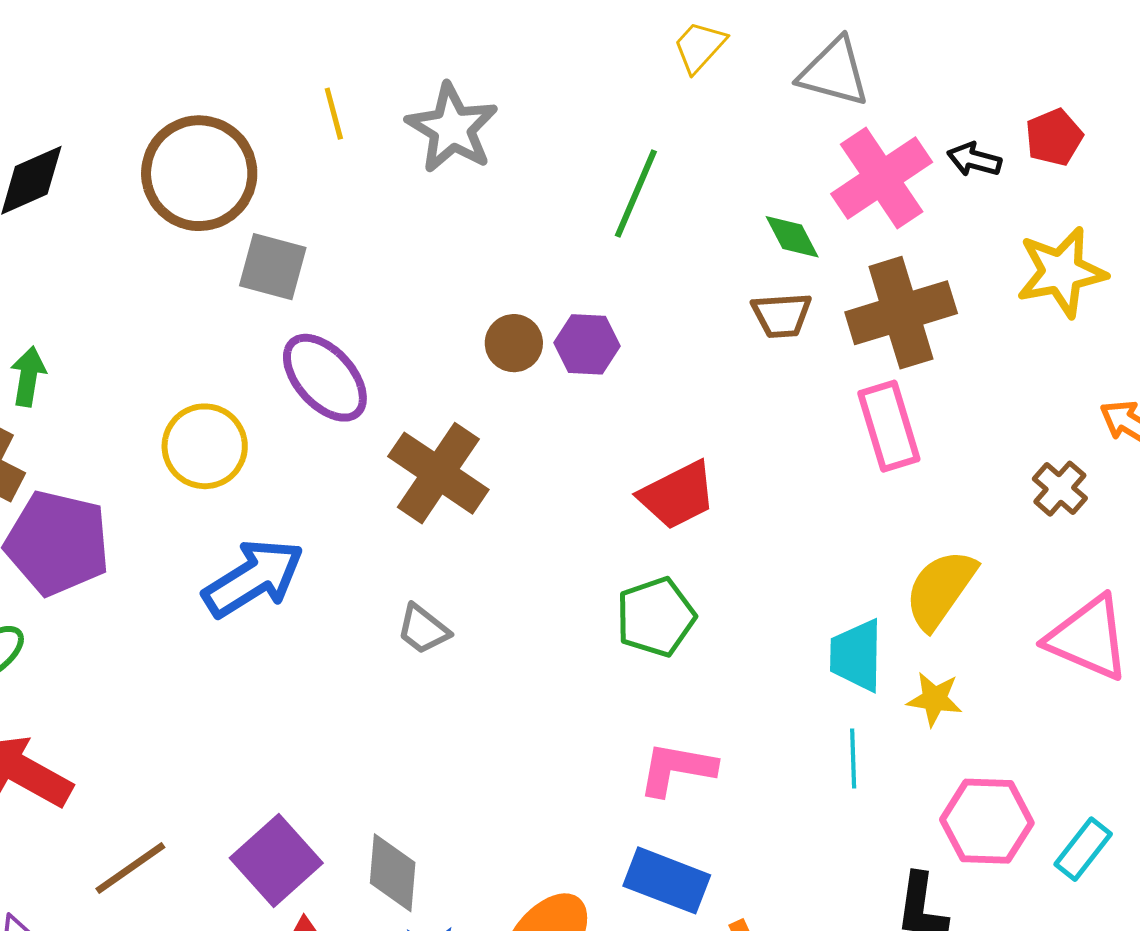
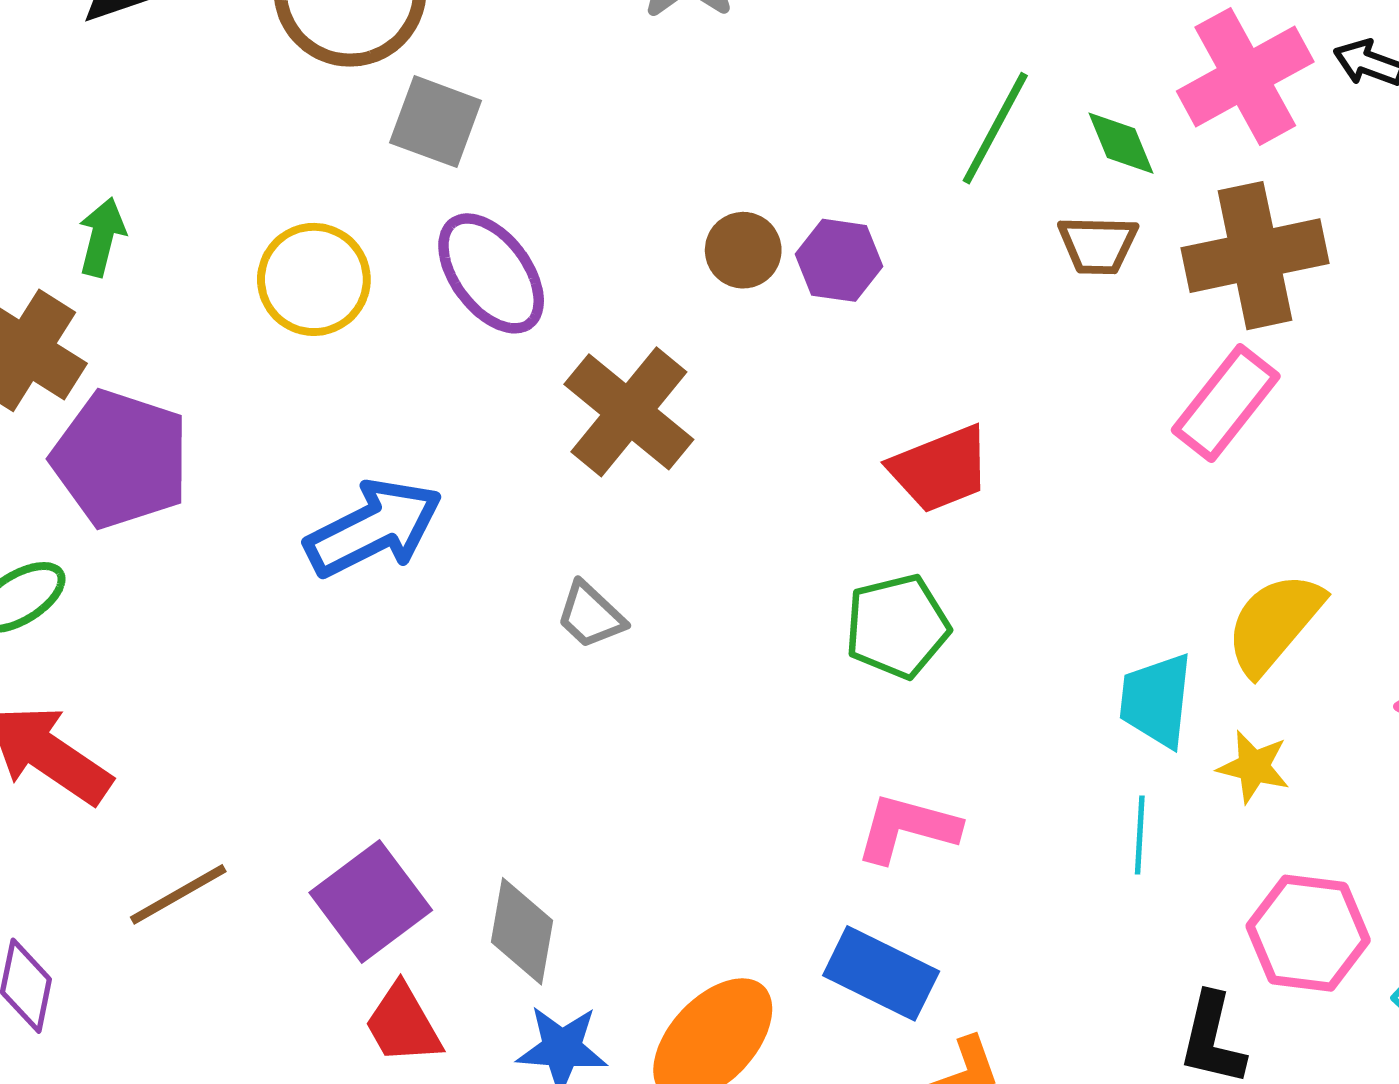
green line: (636, 193) -> (995, 128), moved
pink rectangle: (889, 426) -> (1226, 403), turned 50
yellow circle: (205, 446) -> (314, 279), moved

